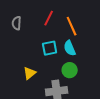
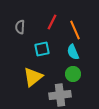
cyan square: (50, 48) -> (42, 49), moved
yellow triangle: (30, 73) -> (33, 77), size x1.5

